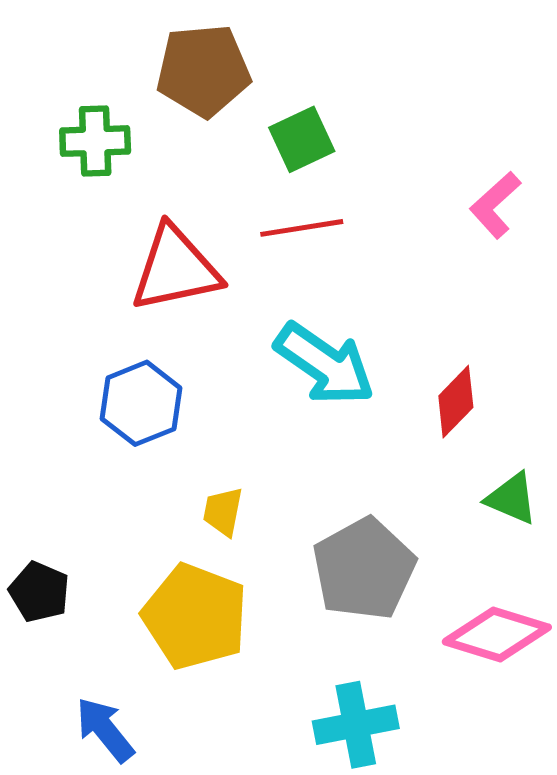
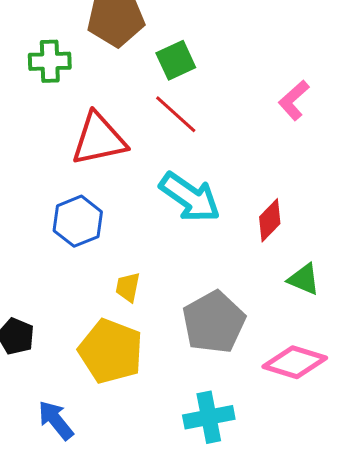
red line: (302, 228) -> (176, 114), turned 51

